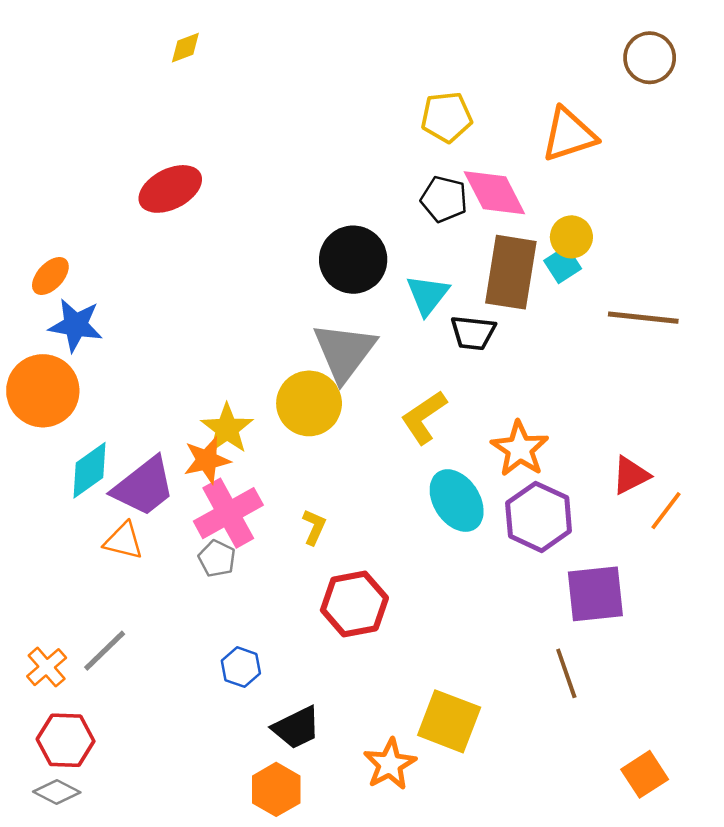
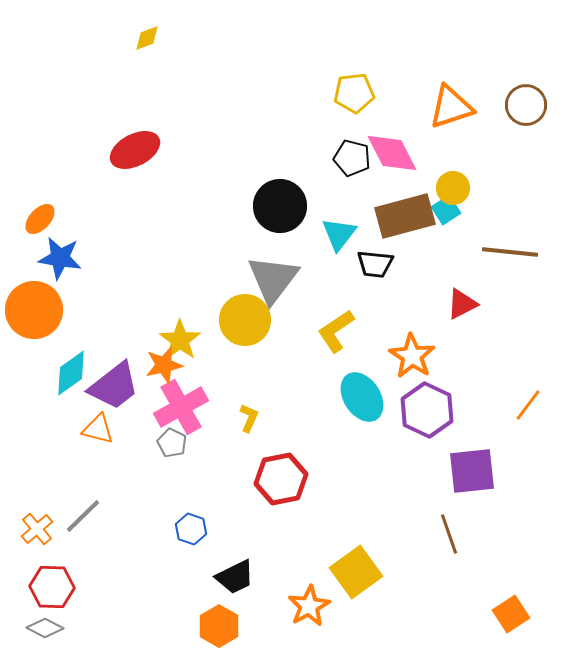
brown circle: (650, 58) -> (526, 105), moved
brown rectangle: (511, 272) -> (405, 216), turned 66
red triangle: (631, 475) -> (462, 304), moved
yellow square: (449, 721) -> (356, 572), turned 33

